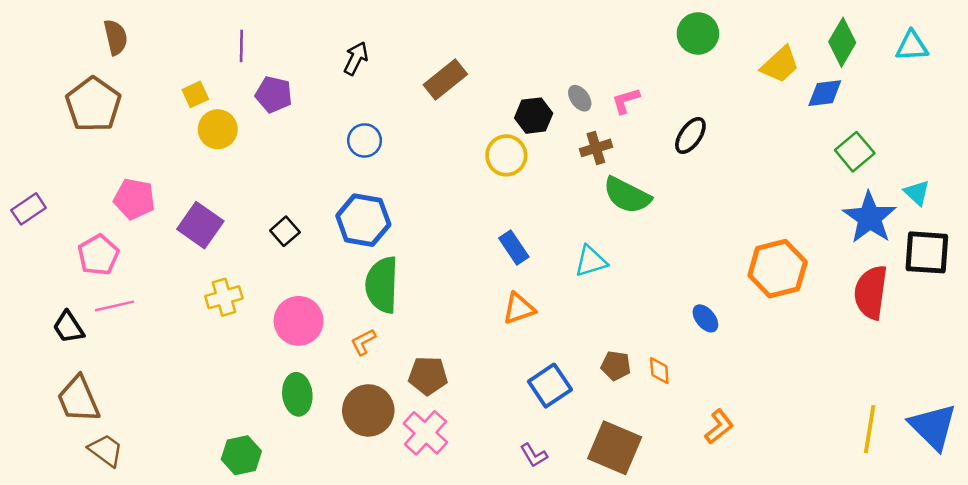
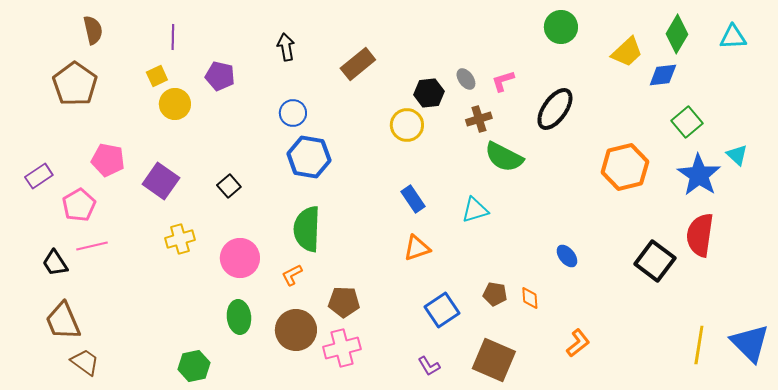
purple line: (241, 46) -> (173, 37), moved
black arrow: (356, 58) -> (286, 47), turned -36
black ellipse: (690, 136) -> (555, 109), size x1.4
purple rectangle: (29, 209) -> (39, 176), moved
blue hexagon: (363, 220) -> (309, 157), moved
black square: (927, 252) -> (655, 261), moved, turned 33
orange hexagon: (778, 269) -> (625, 167), moved
pink cross: (425, 433) -> (342, 348), turned 33

